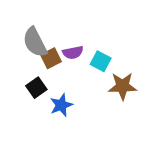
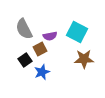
brown square: (51, 58) -> (40, 49), moved
cyan square: (101, 61) -> (77, 32), moved, size x1.5

